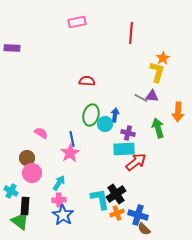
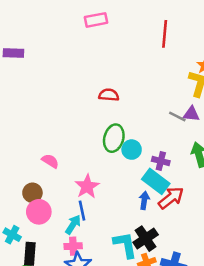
blue arrow: (115, 115) -> (144, 200), moved
blue line: (72, 139) -> (82, 211), moved
cyan rectangle: (124, 149) -> (156, 181), turned 40

